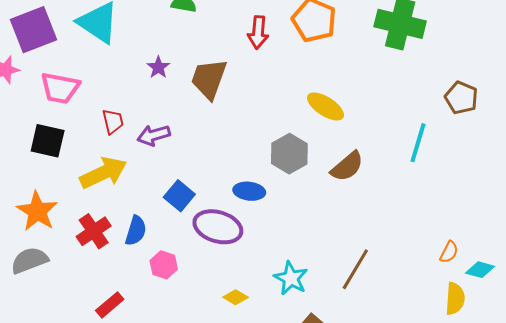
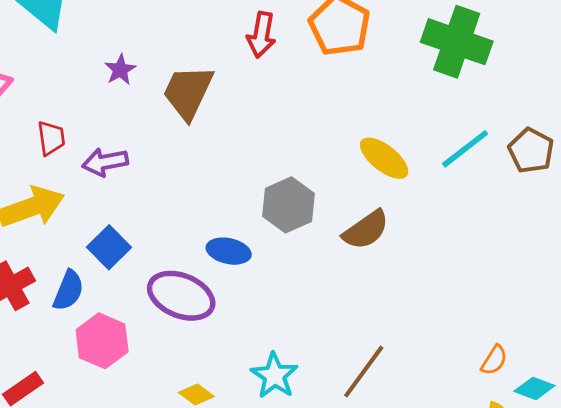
yellow ellipse: (326, 106) -> (384, 158), moved
cyan line: (418, 143) -> (465, 149), moved, turned 30
blue square: (179, 196) -> (109, 247), moved
pink hexagon: (164, 265) -> (102, 341), size x1.4

